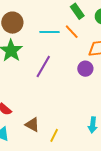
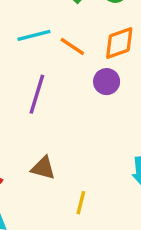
orange line: (72, 32) -> (72, 46), moved
brown triangle: (32, 125) -> (43, 168), moved

